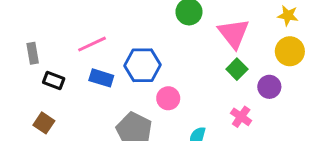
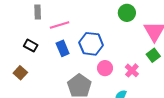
gray rectangle: (33, 53) -> (38, 12), moved
blue rectangle: (101, 78) -> (63, 48), turned 42
pink cross: (241, 117) -> (132, 70), moved

